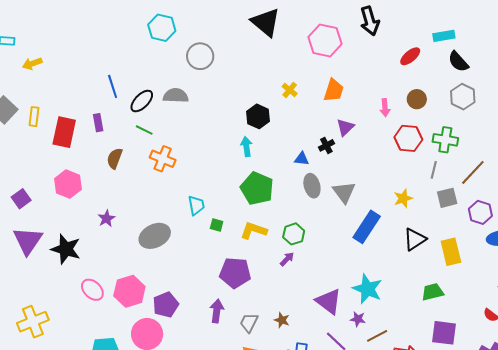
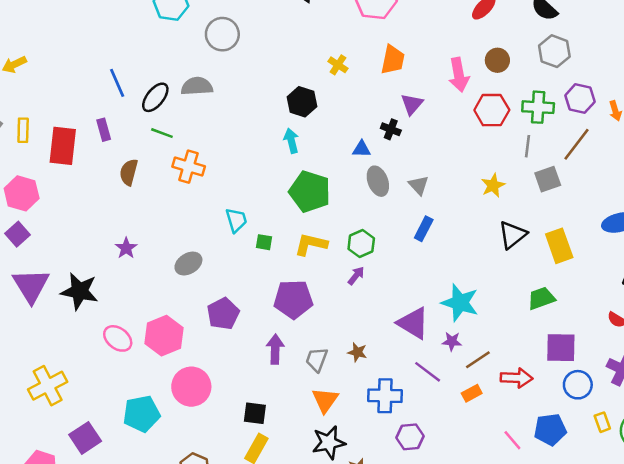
pink arrow: (385, 108) -> (459, 75), size x1.5
black cross: (326, 145) -> (391, 129), turned -35
pink hexagon: (68, 184) -> (22, 193), moved
gray triangle: (344, 192) -> (419, 185), size x0.7
purple hexagon: (480, 212) -> (580, 99), moved
blue rectangle: (367, 227) -> (424, 229), moved, size x0.6
gray ellipse: (155, 236) -> (188, 264), size x0.7
purple pentagon: (166, 305) -> (223, 314), moved

